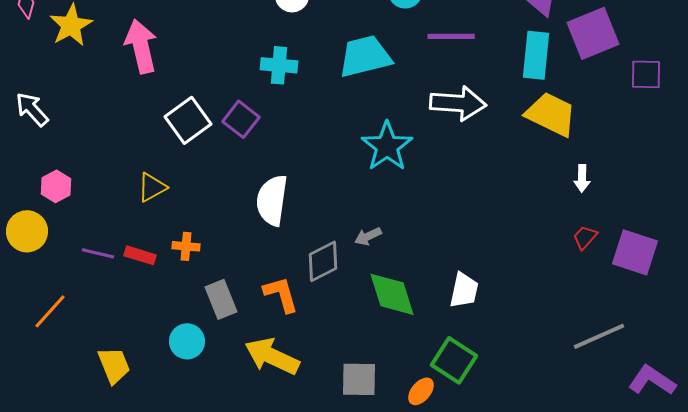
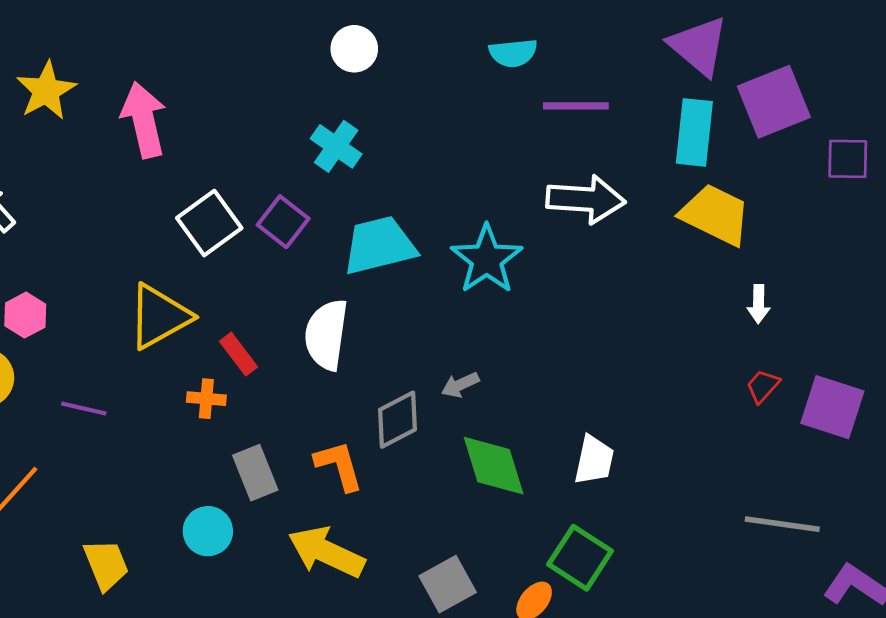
cyan trapezoid: (365, 56) -> (379, 245), moved
cyan cross: (279, 65) -> (336, 146), turned 30
yellow triangle: (152, 187) -> (159, 316), size x1.6
red rectangle: (140, 255) -> (239, 354), moved, turned 36
gray line: (599, 336) -> (782, 524), turned 32
gray square: (359, 379) -> (448, 584), turned -30

